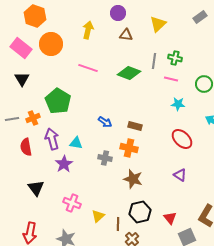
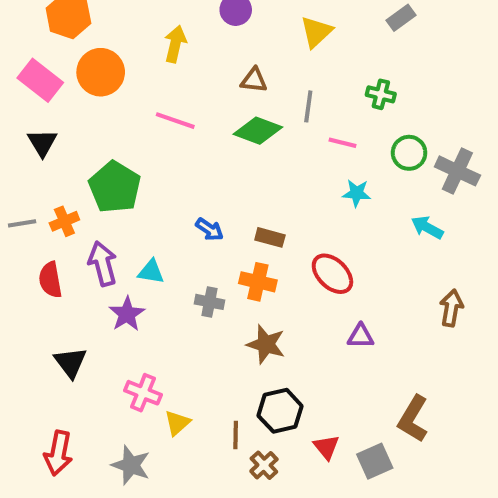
brown triangle: (126, 35) -> (254, 80), moved
green cross: (175, 58) -> (381, 94), moved
red ellipse: (182, 139) -> (332, 274), moved
purple triangle: (180, 175) -> (361, 336), turned -32
yellow triangle: (98, 216) -> (177, 423), moved
red triangle: (170, 218) -> (326, 447), moved

